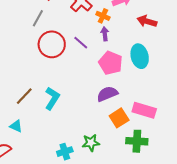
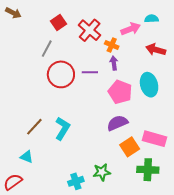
purple line: (81, 43) -> (90, 72), turned -42

